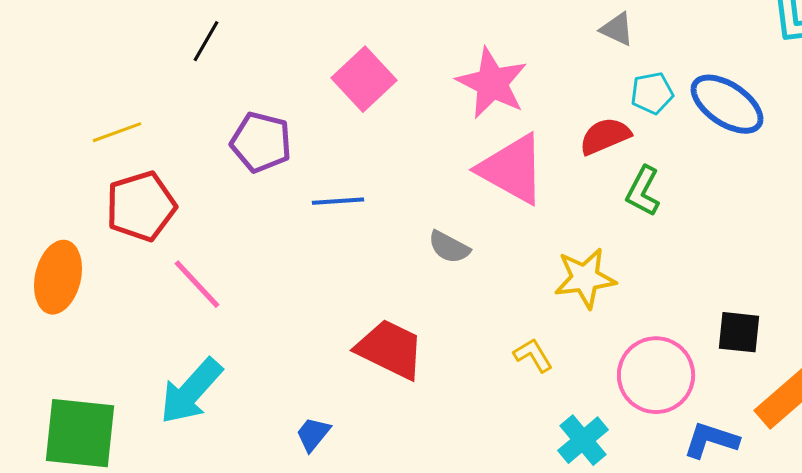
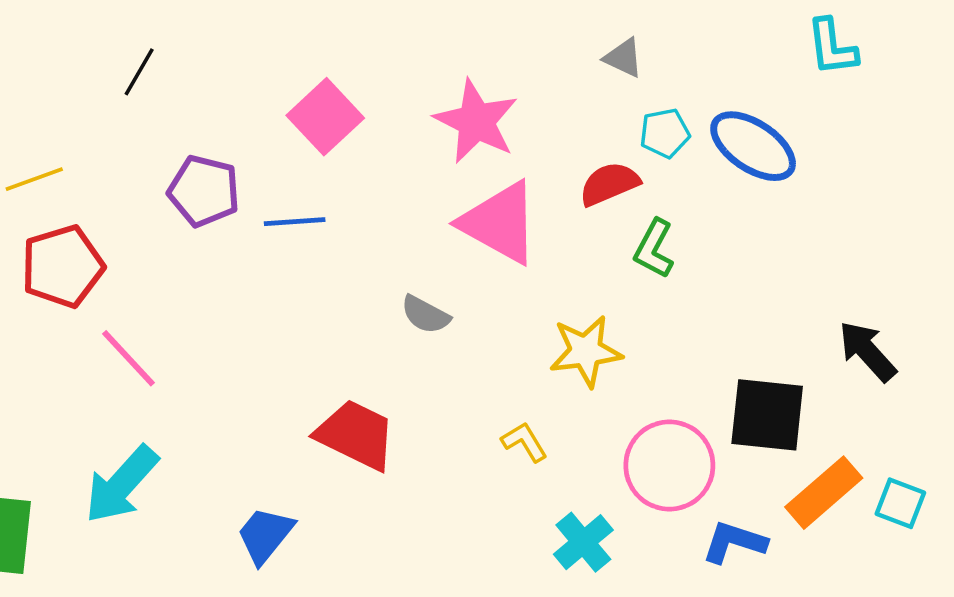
blue line: (338, 201) -> (295, 222), moved
black square: (739, 332) -> (767, 415), size x1.5
blue trapezoid: (313, 434) -> (265, 535), size x1.4

